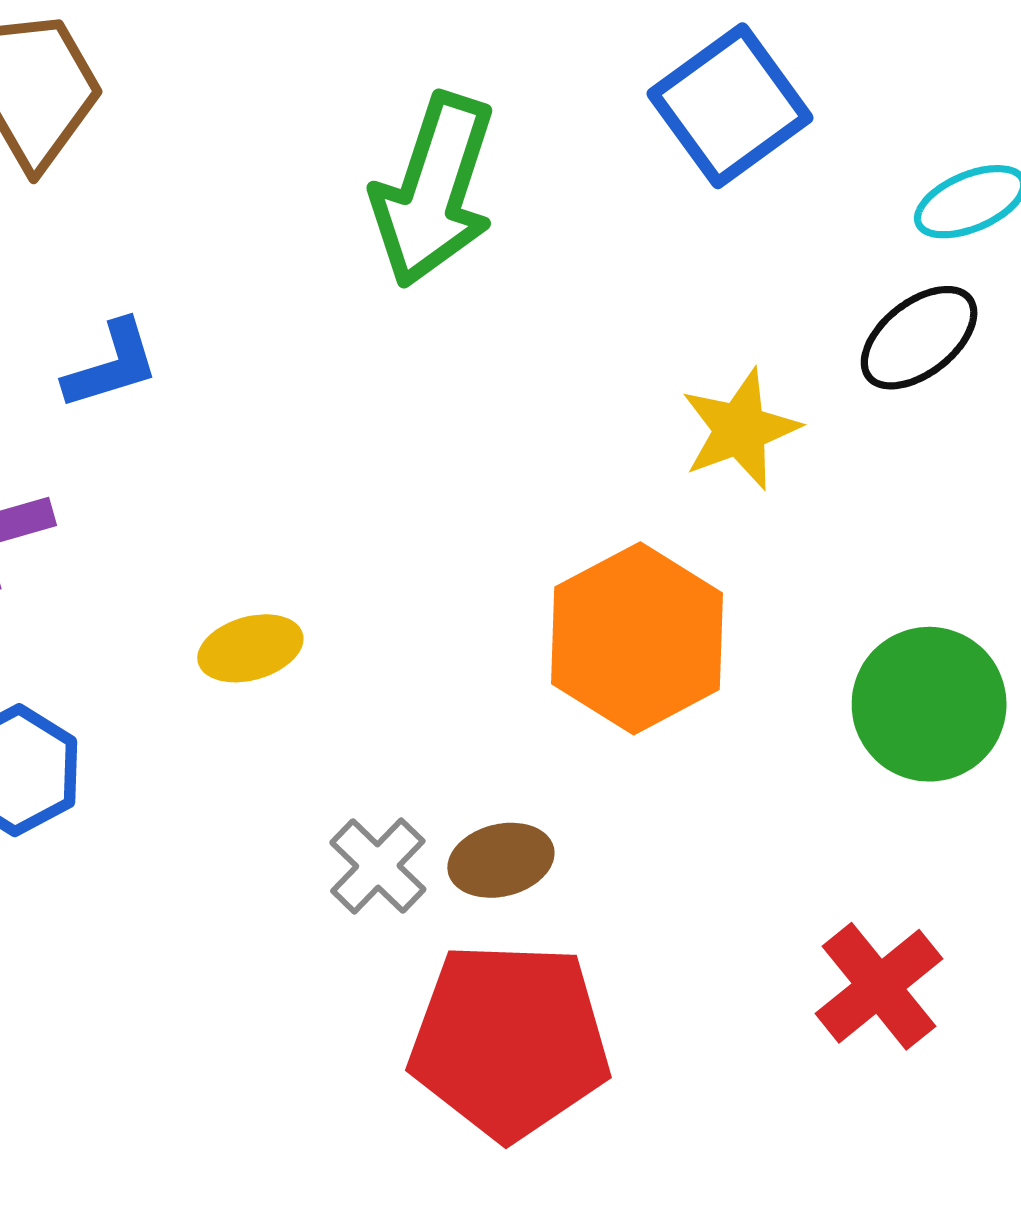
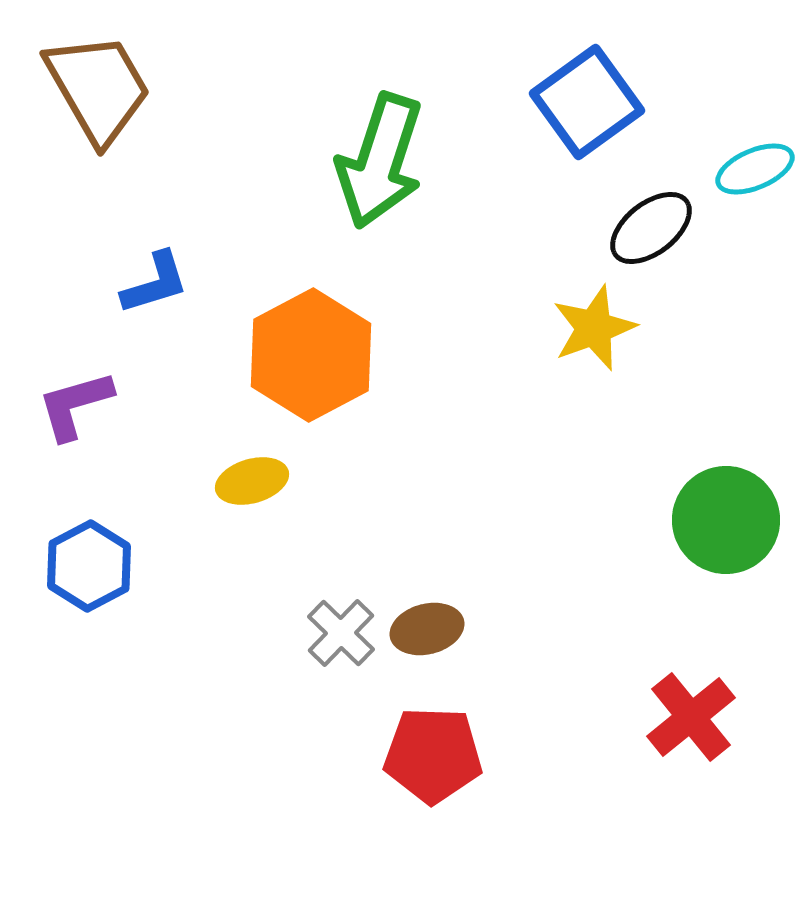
black ellipse: (919, 338) -> (651, 228), moved
orange hexagon: (637, 638) -> (311, 355), moved
red pentagon: (510, 1041) -> (433, 755), size x0.7

